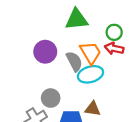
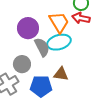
purple circle: (45, 52) -> (28, 28), moved
gray semicircle: (74, 61) -> (42, 47), moved

